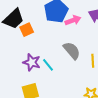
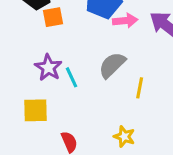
gray semicircle: (72, 51) -> (112, 65), turned -108

